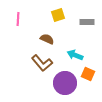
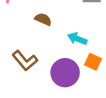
brown L-shape: (42, 63) -> (25, 61), moved

